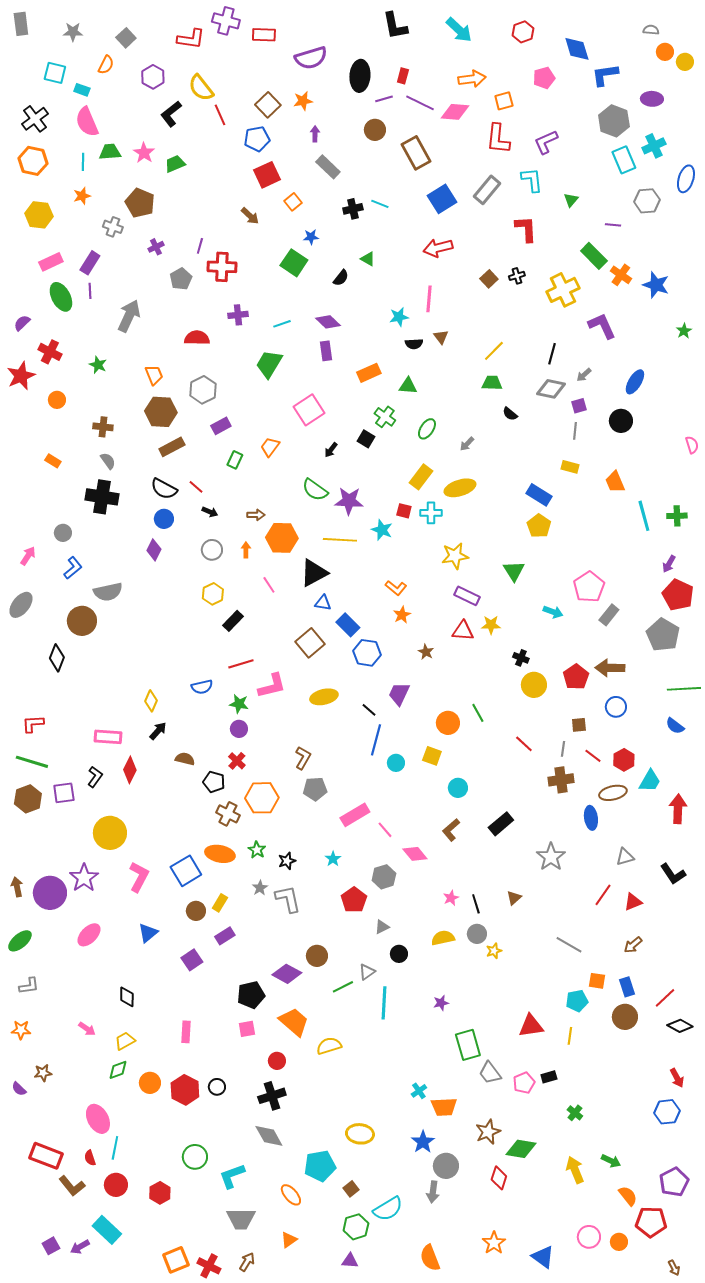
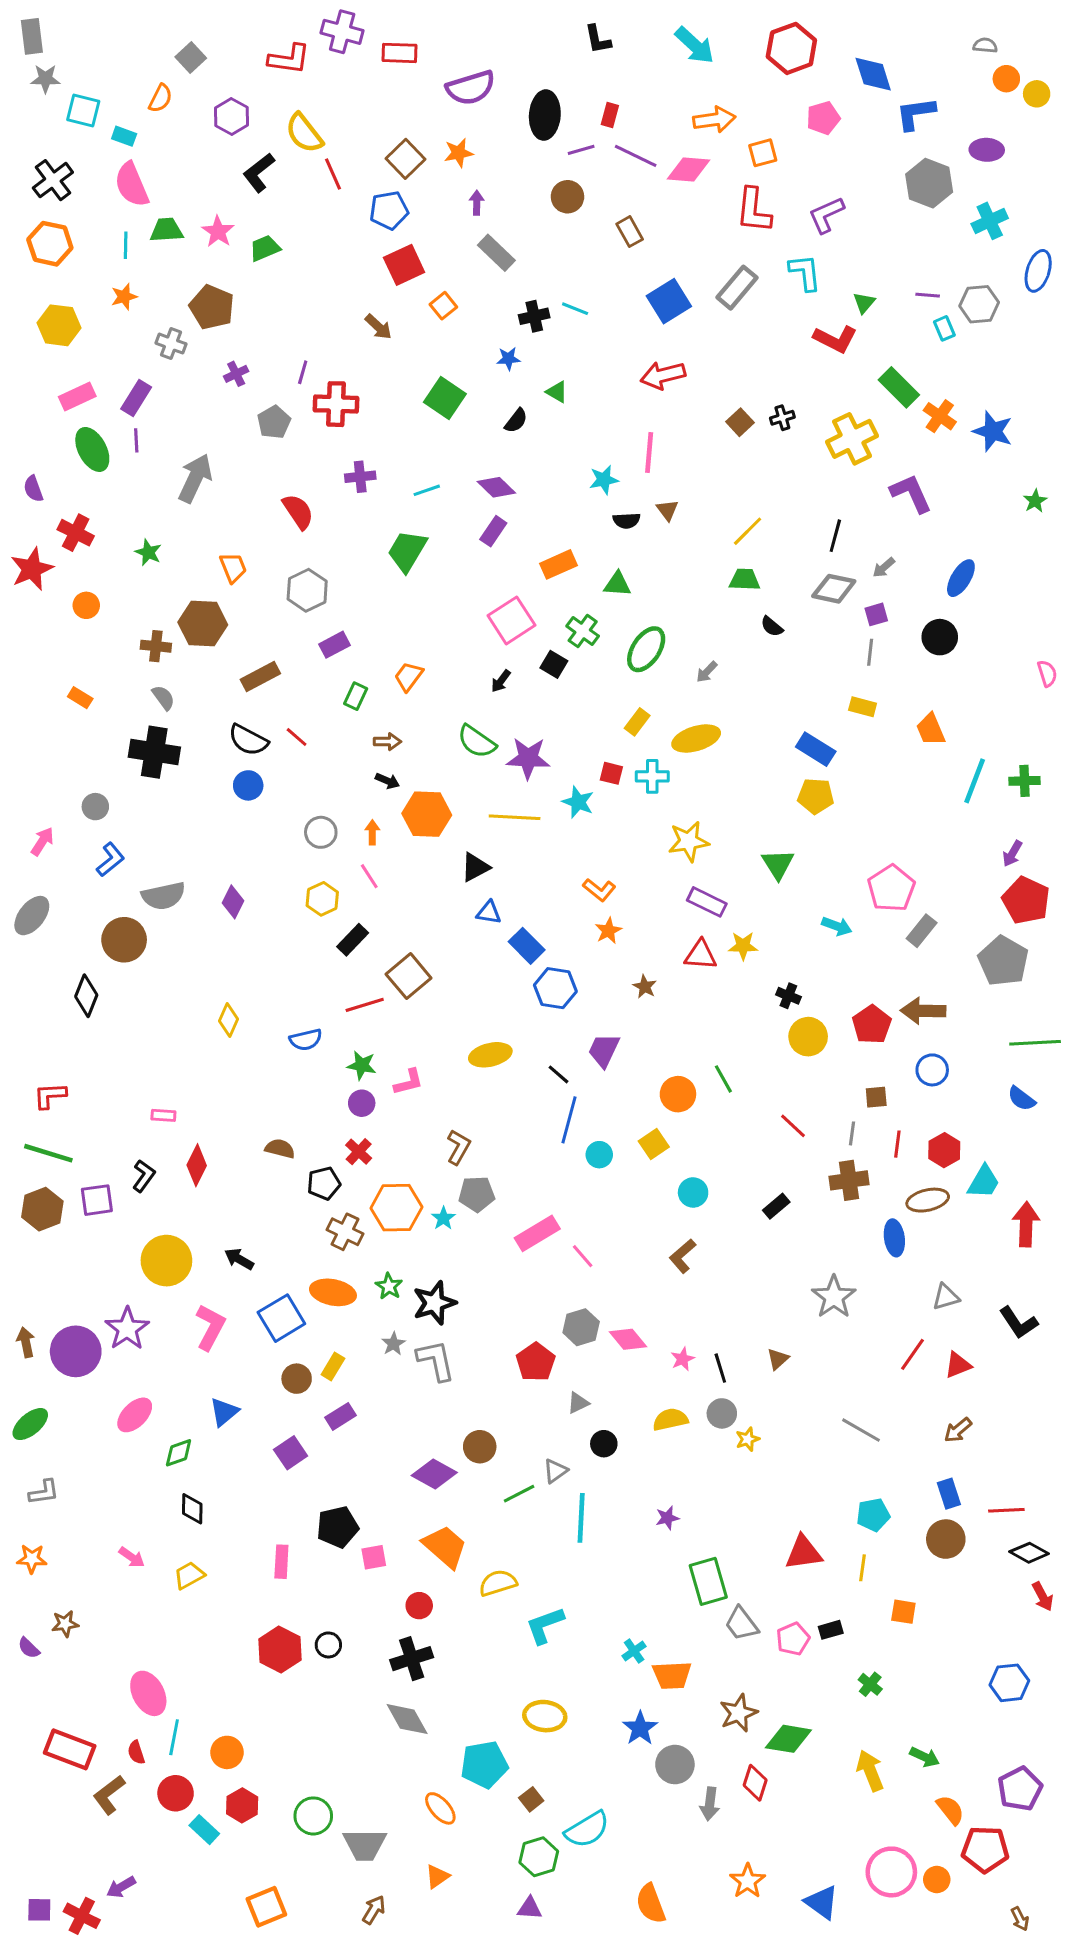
black L-shape: (395, 26) -> (598, 39), size x0.7
gray star: (73, 32) -> (45, 79), moved
red hexagon: (523, 32) -> (791, 48), size x1.5
brown rectangle: (416, 153) -> (630, 232), size x0.6
cyan rectangle: (624, 160) -> (944, 328), moved, size x0.6
purple line: (613, 225) -> (928, 295), moved
red L-shape: (526, 229) -> (835, 339), moved, turned 120
blue star: (311, 237) -> (508, 359), moved
purple semicircle: (22, 323) -> (33, 489), turned -66
red semicircle: (197, 338) -> (298, 512), turned 55
purple rectangle: (326, 351) -> (493, 531), turned 42
pink square: (309, 410) -> (511, 620), moved
brown hexagon: (161, 412) -> (203, 623), moved
green ellipse: (427, 429) -> (646, 649), size x1.4
yellow rectangle: (421, 477) -> (637, 722), size x0.7
black arrow: (210, 512) -> (387, 781), moved
brown arrow: (256, 515) -> (387, 742), moved
cyan line: (644, 516) -> (975, 781), turned 36
yellow pentagon: (539, 526) -> (816, 796), turned -30
purple diamond: (154, 550) -> (233, 902), moved
black triangle: (314, 573) -> (475, 867), size x0.7
pink line: (269, 585) -> (369, 876), moved
brown square: (310, 643) -> (409, 976), moved
pink L-shape: (272, 686) -> (409, 1082), moved, size x0.7
yellow diamond: (151, 701) -> (229, 1020), moved
black arrow: (158, 731) -> (239, 1259), moved, turned -102
pink rectangle: (108, 737) -> (163, 1115), size x0.6
yellow square: (432, 756) -> (654, 1144), turned 36
red line: (593, 756) -> (897, 1144), turned 60
black pentagon: (214, 782) -> (324, 1183), turned -30
black rectangle: (501, 824) -> (776, 1206), moved, size x0.7
pink diamond: (415, 854) -> (628, 1339), moved
cyan star: (333, 859) -> (443, 1218), moved
black star: (287, 861) -> (434, 1303), size x1.6
orange square: (597, 981) -> (903, 1612), moved
black pentagon: (251, 995) -> (337, 1527), moved
red line: (665, 998) -> (1006, 1510), turned 40
green diamond: (118, 1070) -> (179, 1453), moved
red arrow: (677, 1078) -> (1043, 1597), moved
orange circle: (150, 1083) -> (227, 1752), moved
green circle: (195, 1157) -> (313, 1816), moved
cyan L-shape: (232, 1176) -> (545, 1625), moved
brown L-shape: (72, 1186) -> (109, 1795), turned 92
gray arrow: (433, 1192) -> (710, 1804), moved
cyan rectangle: (107, 1230) -> (204, 1830), moved, size x0.7
pink circle: (589, 1237) -> (891, 1872), size x1.4
purple square: (51, 1246) -> (39, 1910), moved, turned 30
red cross: (209, 1266) -> (82, 1916), moved

